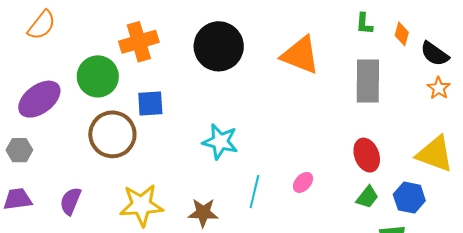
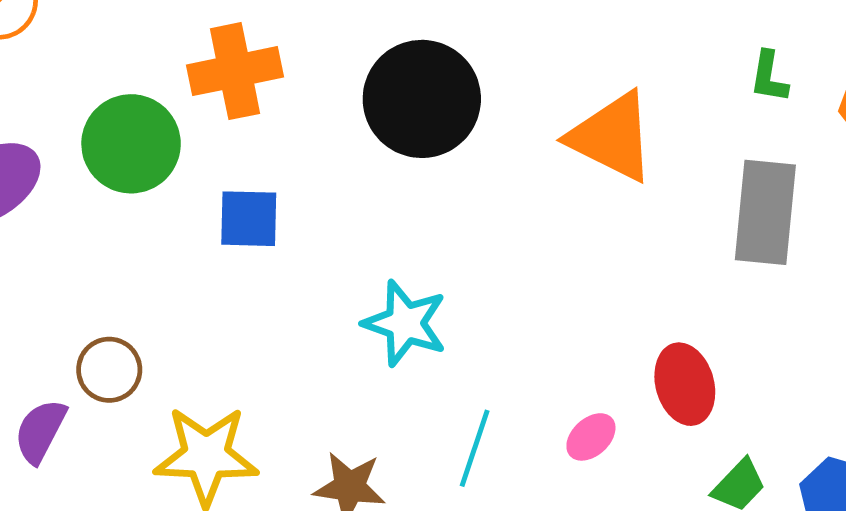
brown circle: (112, 134) -> (109, 370), moved, size x0.6
red ellipse: (367, 155) -> (685, 384), moved

